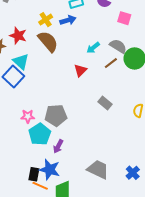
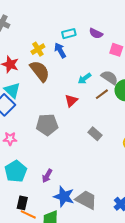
blue arrow: (68, 20) -> (60, 50), turned -105
gray pentagon: (56, 115) -> (47, 125), moved
pink star: (28, 116) -> (10, 139), moved
cyan pentagon: (40, 134) -> (16, 171), moved
blue star: (50, 170) -> (64, 197), moved

